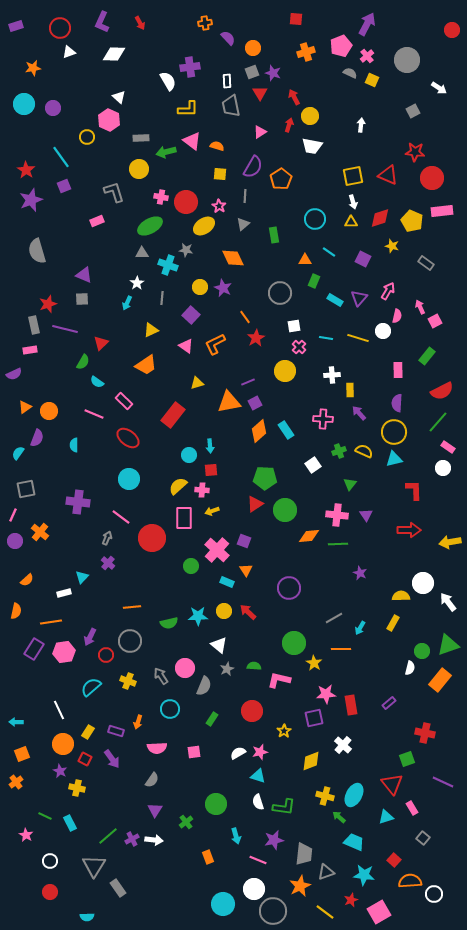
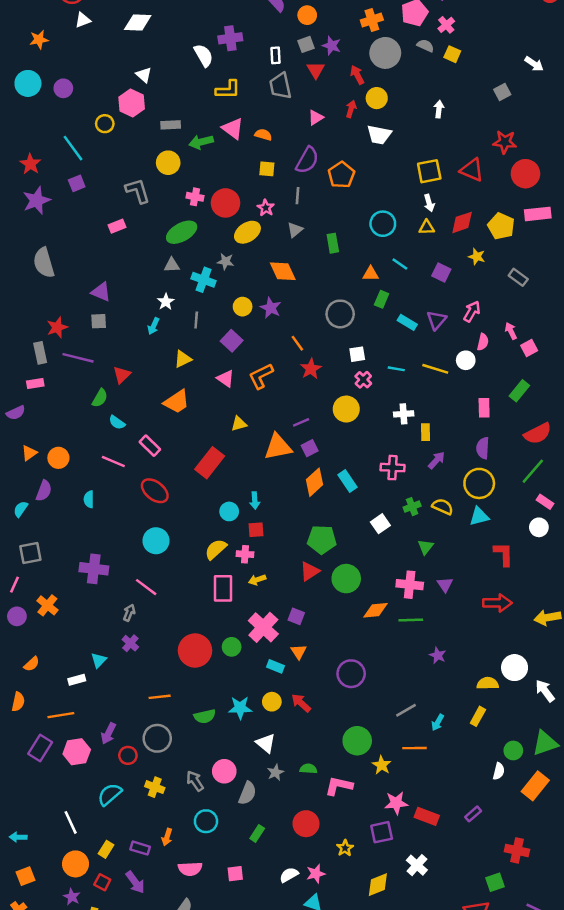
gray circle: (407, 60) -> (385, 53), moved
purple arrow: (359, 413) -> (436, 460), turned 84
red circle: (152, 538) -> (195, 650), moved
red rectangle: (351, 705) -> (427, 816), turned -60

